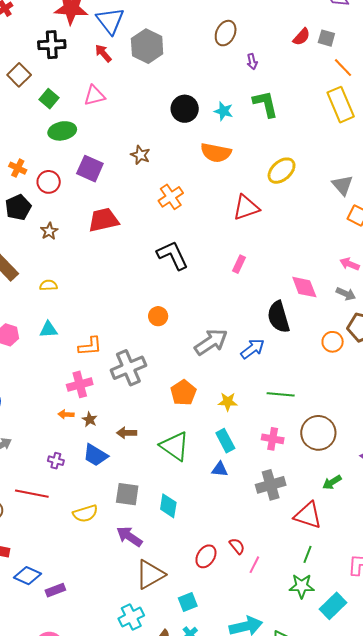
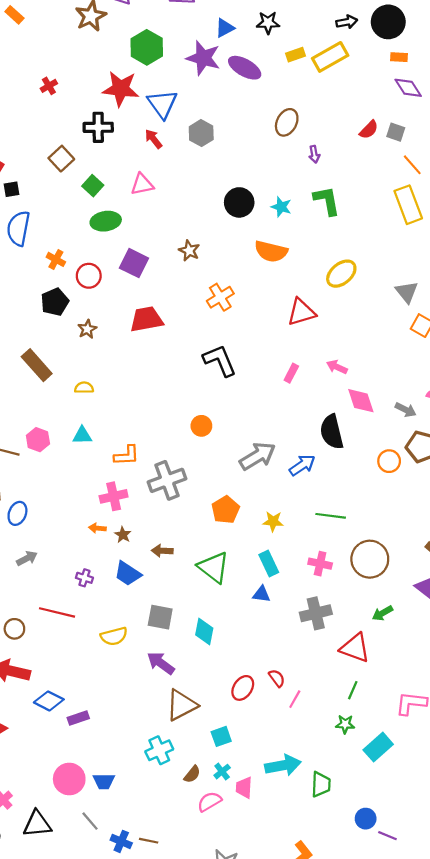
gray hexagon: (147, 46) -> (201, 133), size x0.7
pink arrow: (349, 264) -> (337, 367), moved
green star: (302, 586) -> (345, 724), size x0.7

